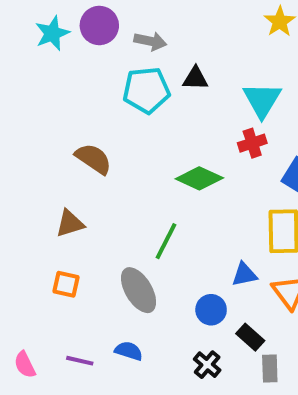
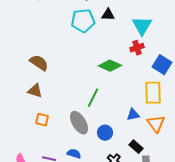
brown semicircle: (93, 159) -> (39, 63), moved
brown triangle: (70, 223) -> (35, 91), moved, turned 35
blue circle: (211, 310) -> (105, 133), moved

